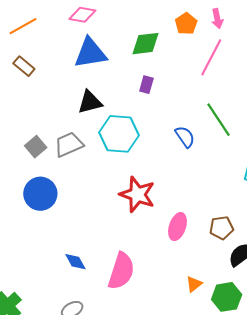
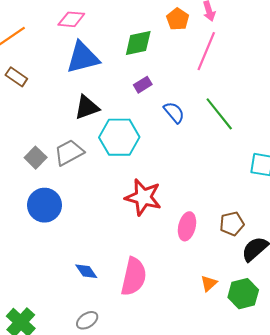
purple rectangle: (146, 85) -> (143, 85), turned 48
blue semicircle: (185, 137) -> (174, 112), moved

